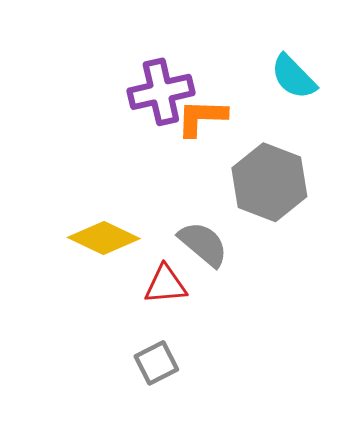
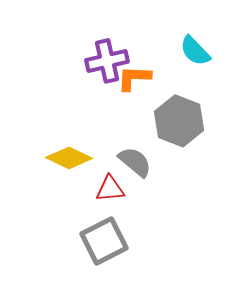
gray square: (156, 363) -> (104, 241), size x1.6

